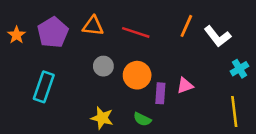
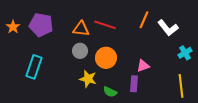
orange triangle: (93, 26) -> (81, 29), moved
purple pentagon: (53, 32) -> (41, 25), turned -30
purple rectangle: (160, 93) -> (134, 84), moved
yellow star: (102, 118) -> (88, 79), moved

